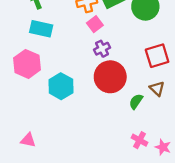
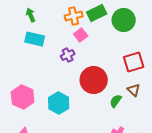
purple cross: (102, 49) -> (68, 55), moved
pink hexagon: (27, 64) -> (23, 97), moved
cyan hexagon: (61, 86) -> (59, 103), moved

